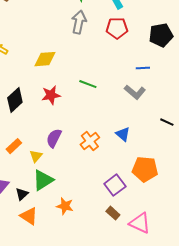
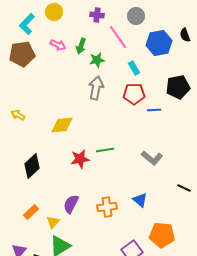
black pentagon: (161, 35) -> (178, 87), moved
blue line: (143, 68) -> (154, 110), moved
green line: (88, 84) -> (105, 150), turned -30
red star: (51, 95) -> (80, 159), moved
orange cross: (90, 141) -> (107, 207), turned 30

